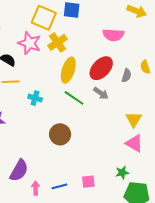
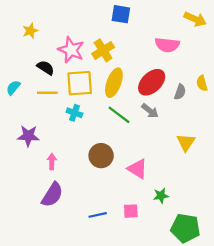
yellow square: (44, 18) -> (80, 83), moved, turned -30
pink triangle: (134, 143) -> (137, 169), moved
green star: (122, 173) -> (161, 196), moved
pink arrow: (36, 188) -> (52, 162), moved

